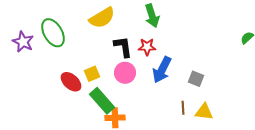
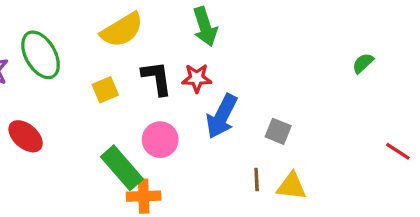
pink circle: (125, 73) -> (160, 140), moved
yellow square: (92, 74) -> (105, 90), moved
red ellipse: (71, 82) -> (26, 136), moved

